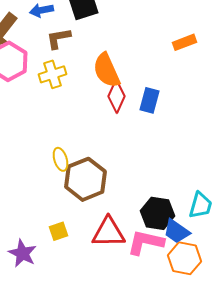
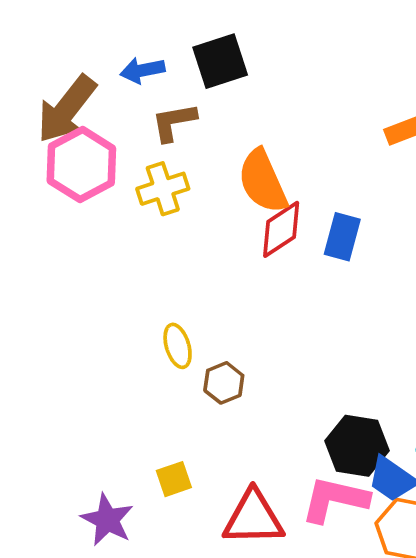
red diamond: (116, 96) -> (281, 229), turned 32
brown hexagon: (86, 179) -> (224, 383), size x0.5
red triangle: (108, 232) -> (253, 518), moved

